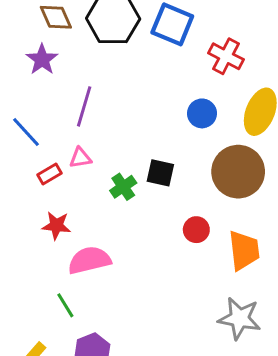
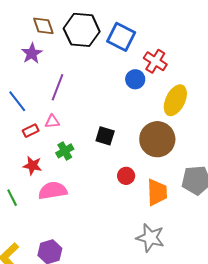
blue circle: (202, 113) -> (135, 79), moved
green cross: (123, 187) -> (65, 151), moved
green line: (65, 305) -> (12, 198), moved

